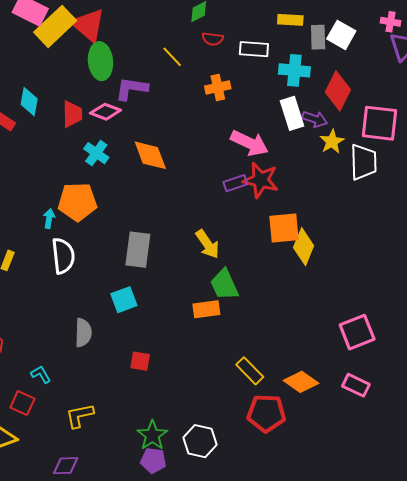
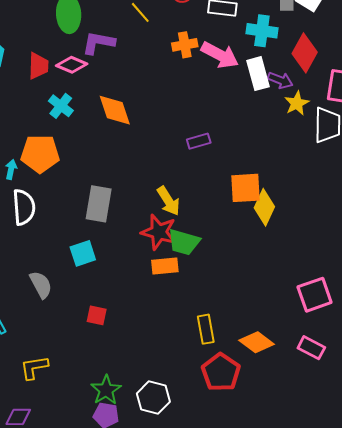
pink arrow: (250, 143) -> (220, 55), moved
red star: (261, 180) -> (159, 232), moved
green trapezoid: (224, 285) -> (184, 242), turned -52
gray semicircle: (83, 333) -> (41, 285), turned -32
yellow rectangle: (250, 371) -> (206, 329), turned 32
red pentagon: (266, 413) -> (221, 372), turned 30

